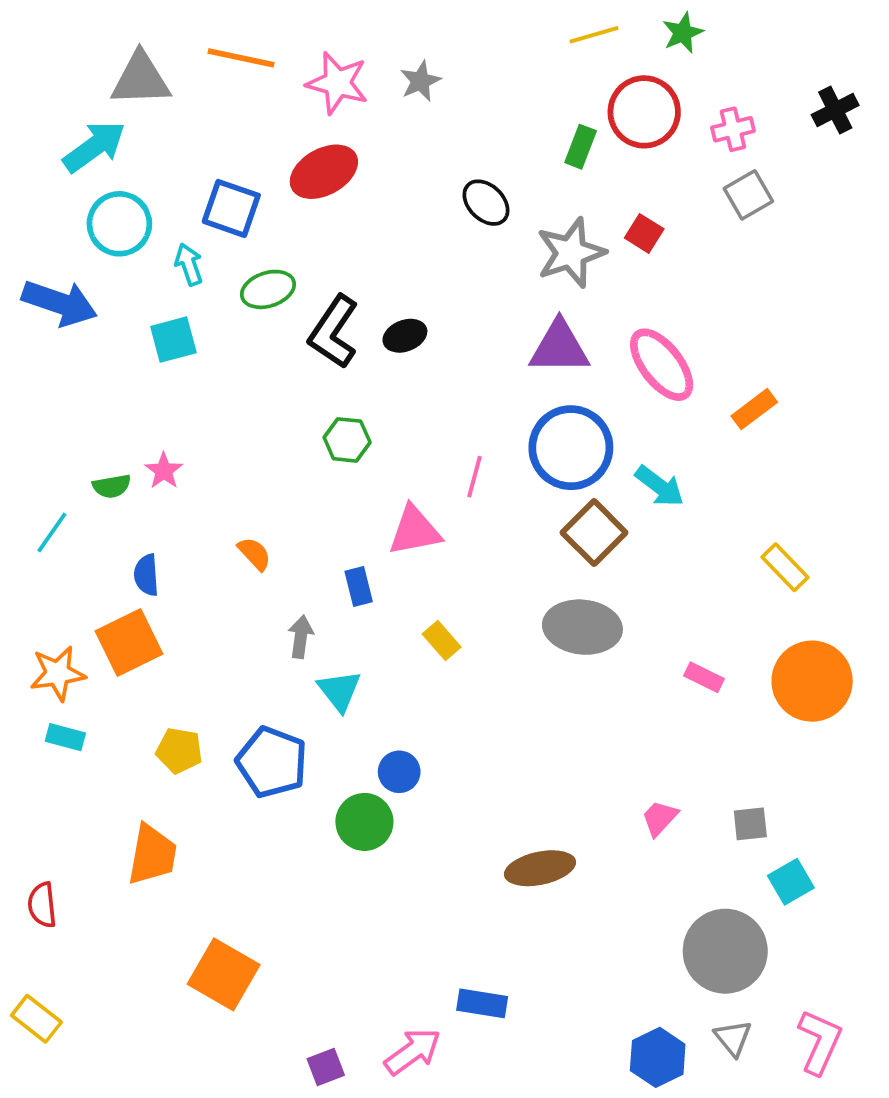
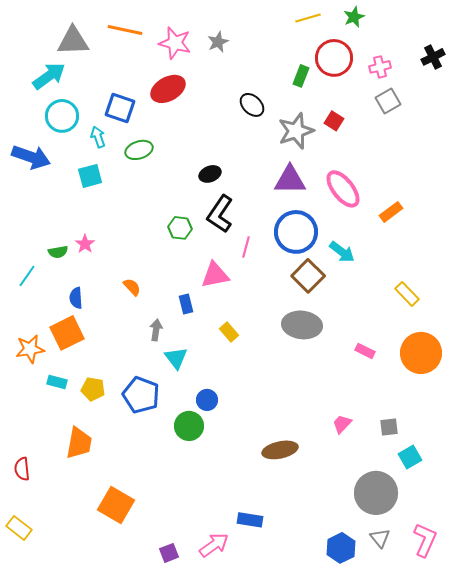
black L-shape: (334, 332) -> (220, 214), moved
cyan rectangle: (65, 737) -> (57, 382), moved

